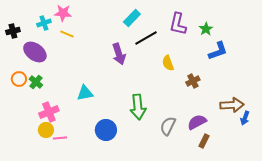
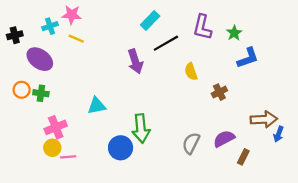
green cross: (36, 82) -> (41, 93), turned -32
green arrow: (138, 107) -> (141, 128), moved
brown rectangle: (204, 141) -> (243, 157), moved

